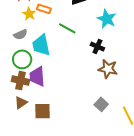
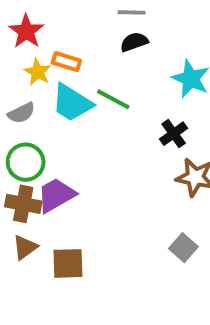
cyan trapezoid: (41, 45) -> (72, 103), moved, turned -45
black cross: (97, 47) -> (174, 134), turned 32
purple trapezoid: (37, 76) -> (56, 195), turned 65

